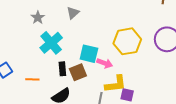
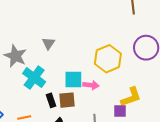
gray star: (38, 18) -> (15, 56), size x1.6
brown square: (78, 72) -> (67, 100), turned 30
yellow L-shape: (116, 84) -> (131, 97), moved

